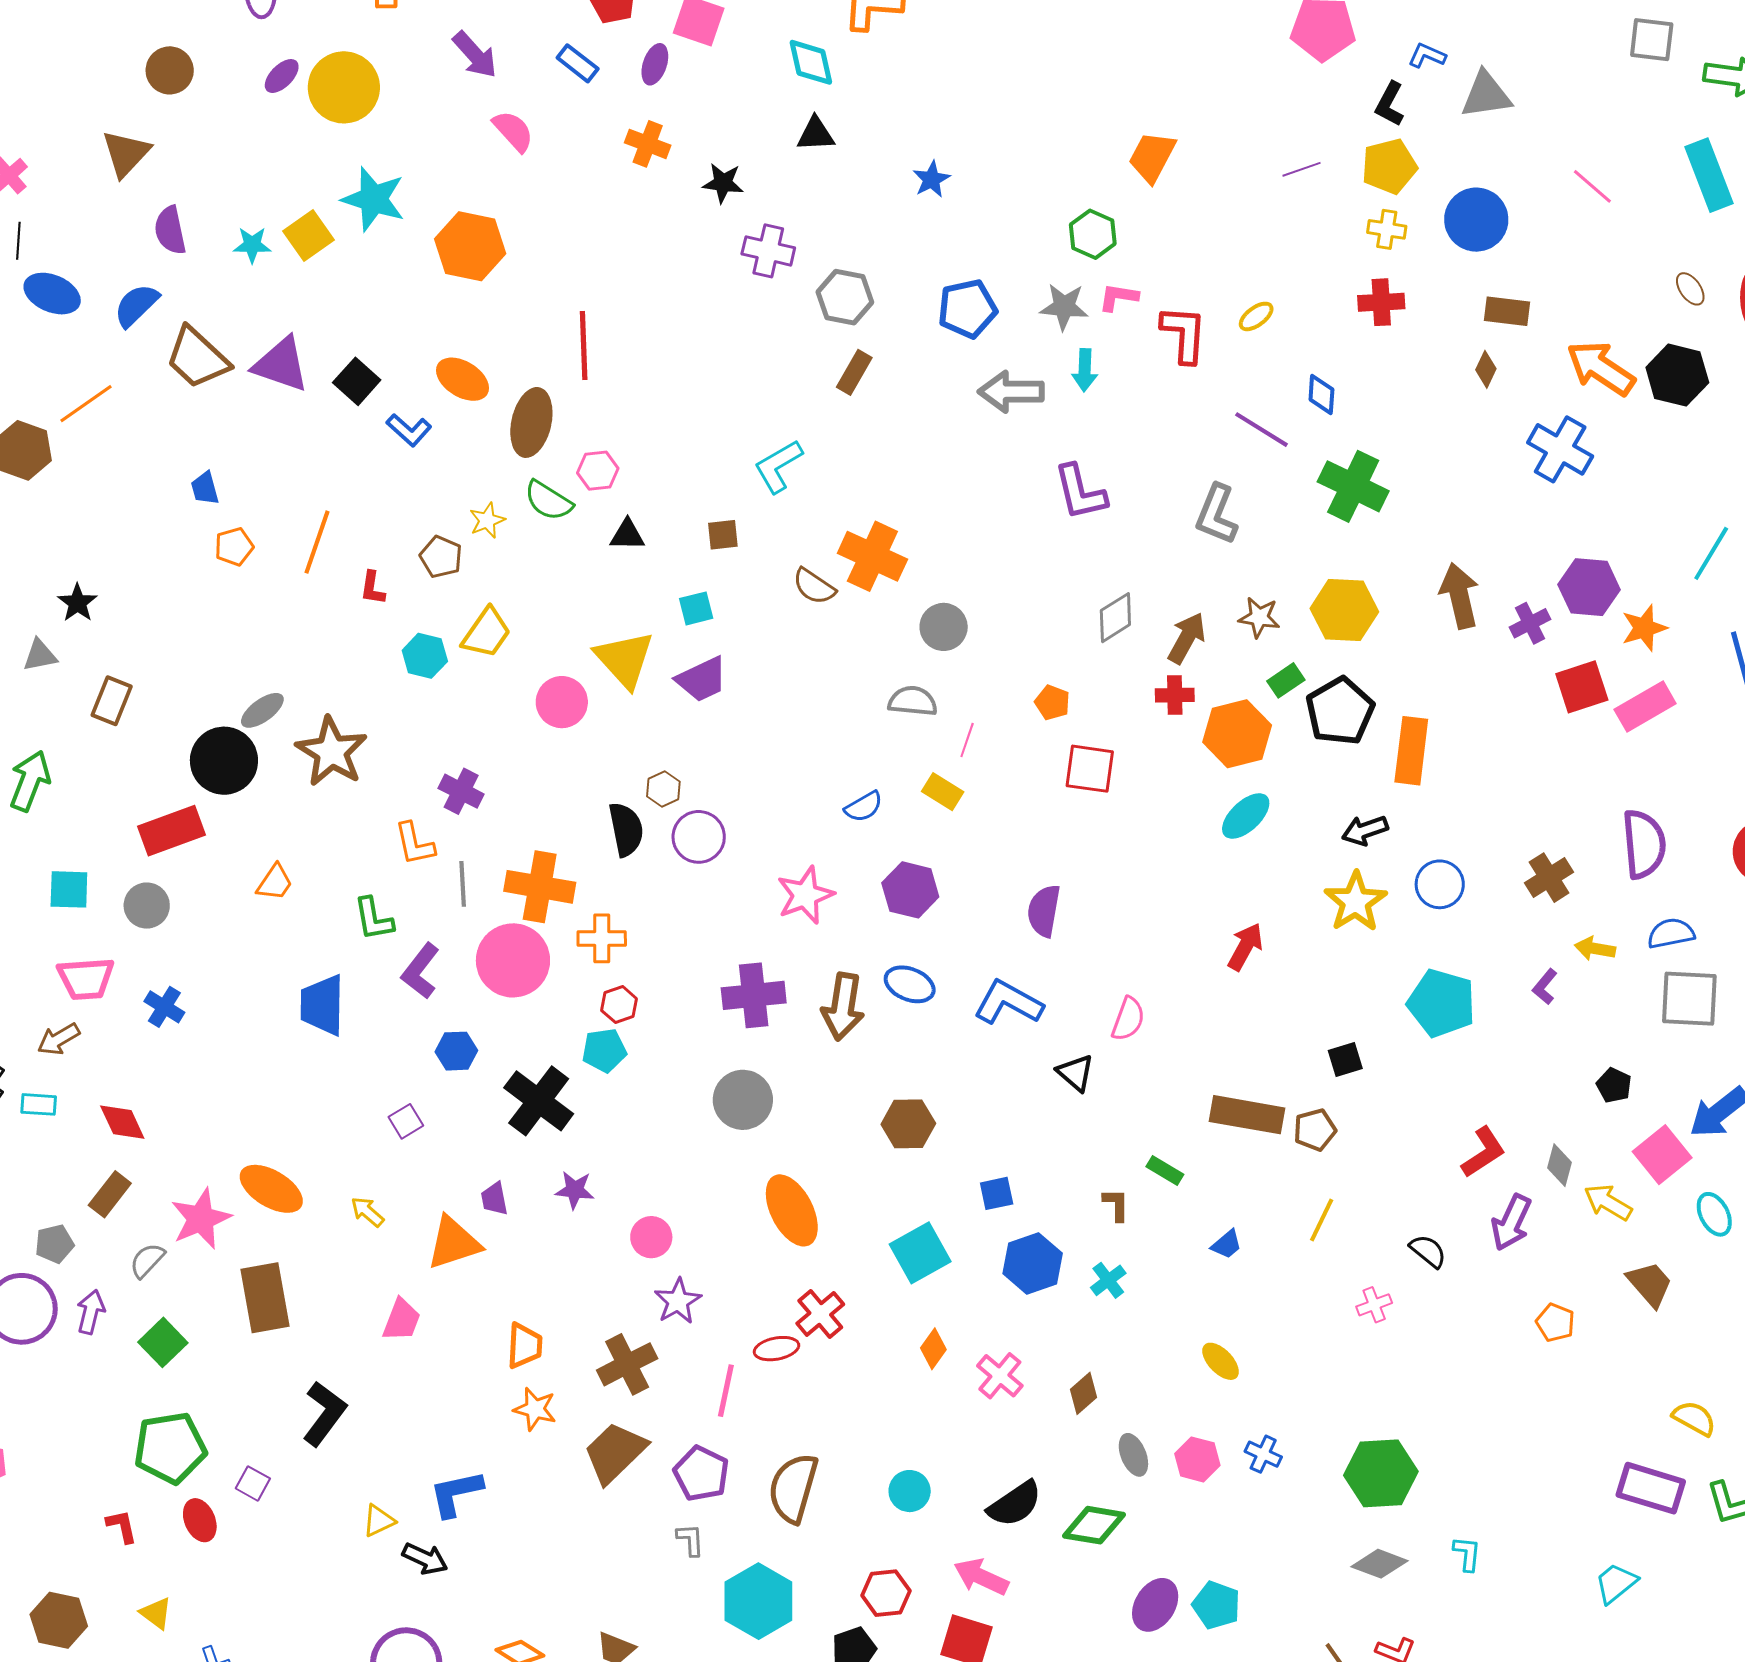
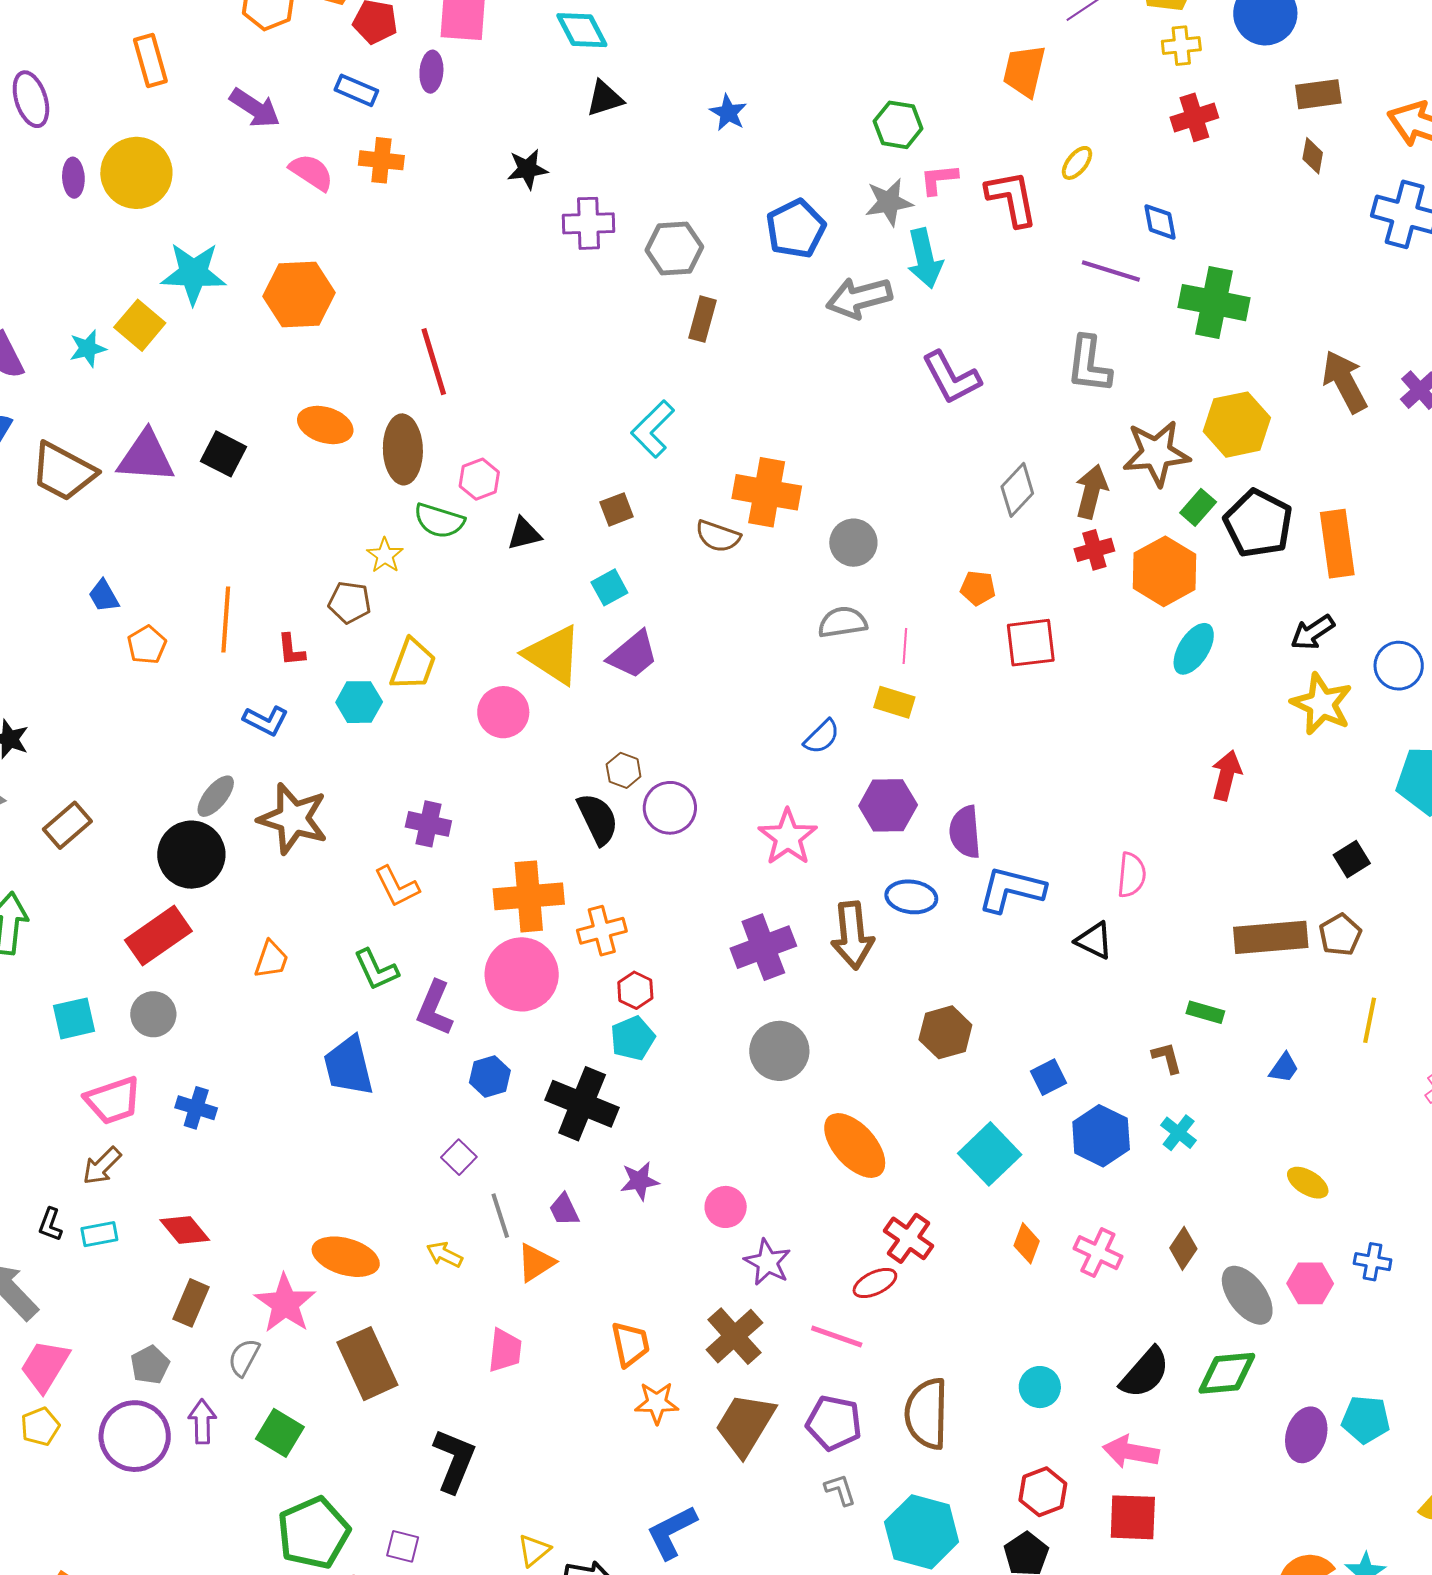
purple ellipse: (282, 76) -> (73, 178), turned -33
orange cross: (648, 144) -> (381, 160), moved
orange trapezoid: (1152, 157) -> (1024, 71), moved
cyan arrow: (1085, 370) -> (925, 258), size x1.4
blue L-shape: (409, 430) -> (266, 721), moved
brown star: (1259, 617) -> (1156, 453), size x1.6
brown rectangle: (112, 701) -> (67, 825), turned 42
gray line: (463, 884) -> (500, 1216), moved
purple semicircle: (1044, 911) -> (965, 832), moved
orange triangle: (454, 1243) -> (536, 1263), size x0.7
pink line: (726, 1391) -> (837, 1336), turned -68
gray ellipse: (1133, 1455) -> (1247, 1295), size x1.5
blue L-shape: (456, 1493) -> (672, 1532), moved

